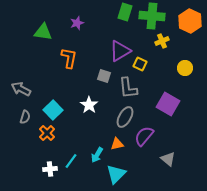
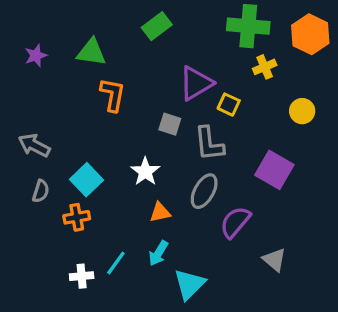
green rectangle: (125, 12) -> (157, 26), moved, turned 36
purple star: (77, 23) -> (36, 56), moved
green triangle: (43, 32) -> (91, 52), moved
orange cross: (47, 133) -> (77, 217), turned 35
orange triangle: (117, 144) -> (160, 212), moved

